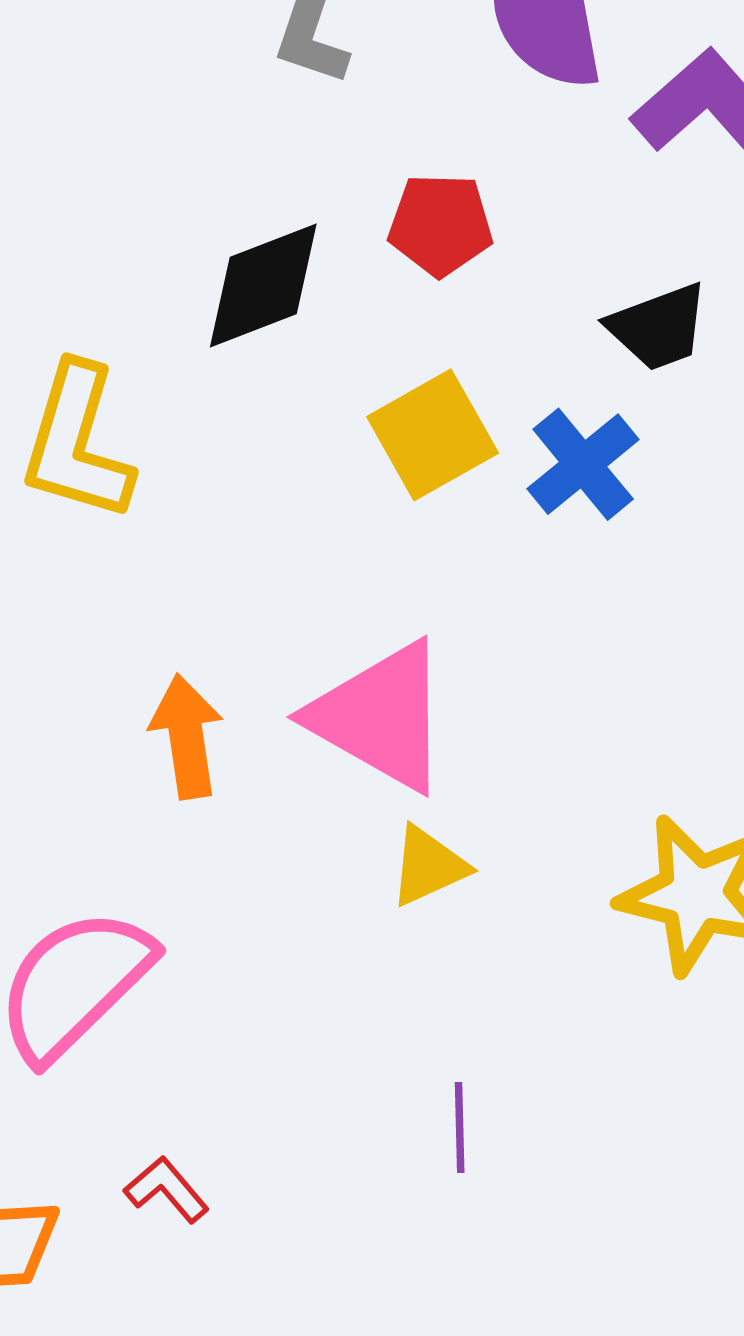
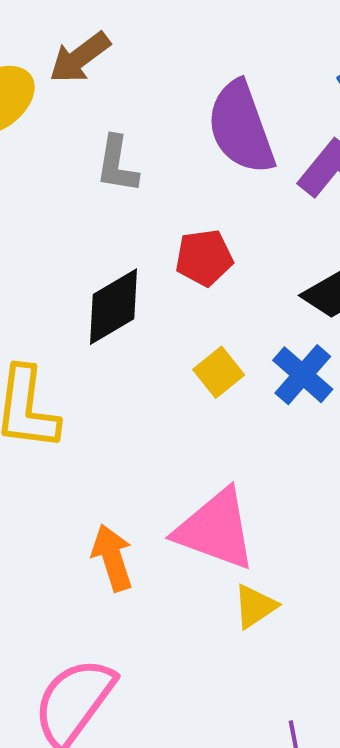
yellow square: (433, 435) -> (219, 372), size x0.7

